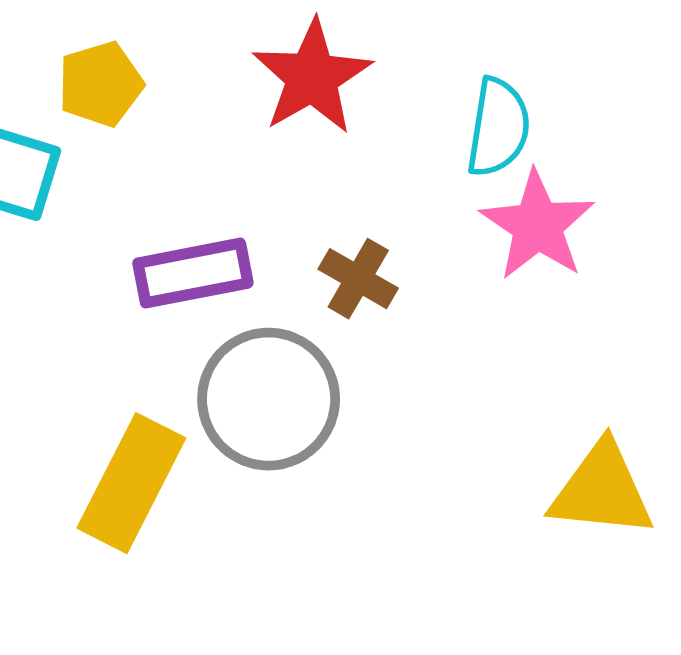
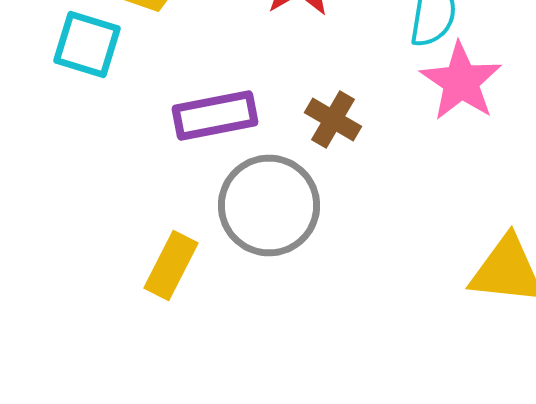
yellow rectangle: (131, 483) -> (171, 266), size x0.7

